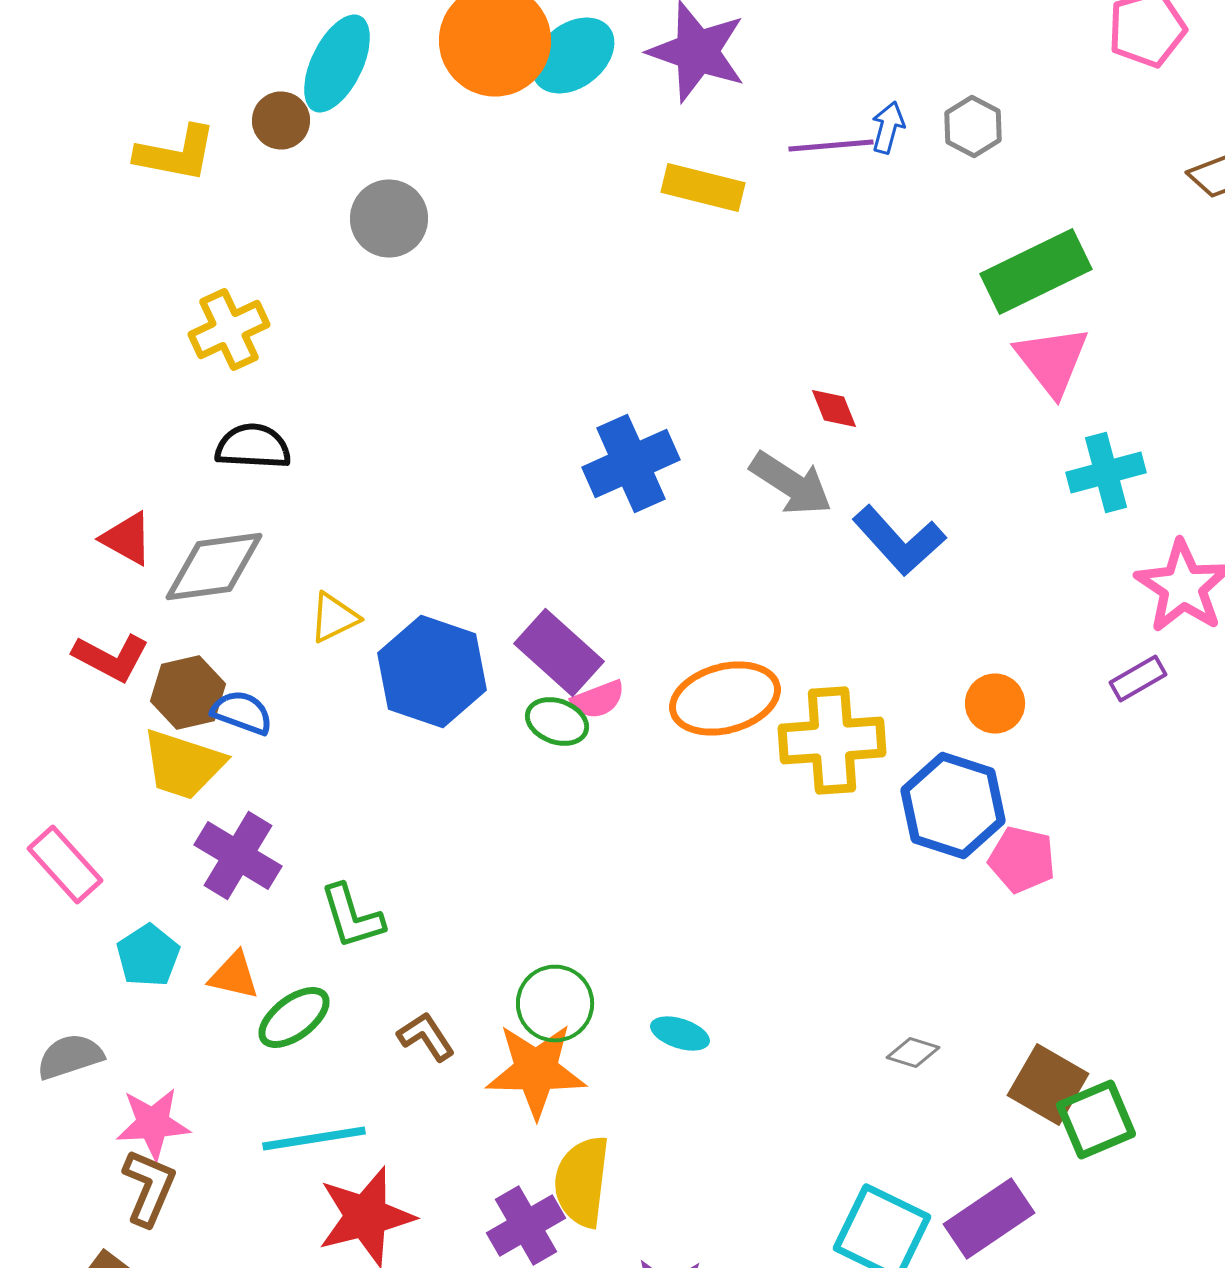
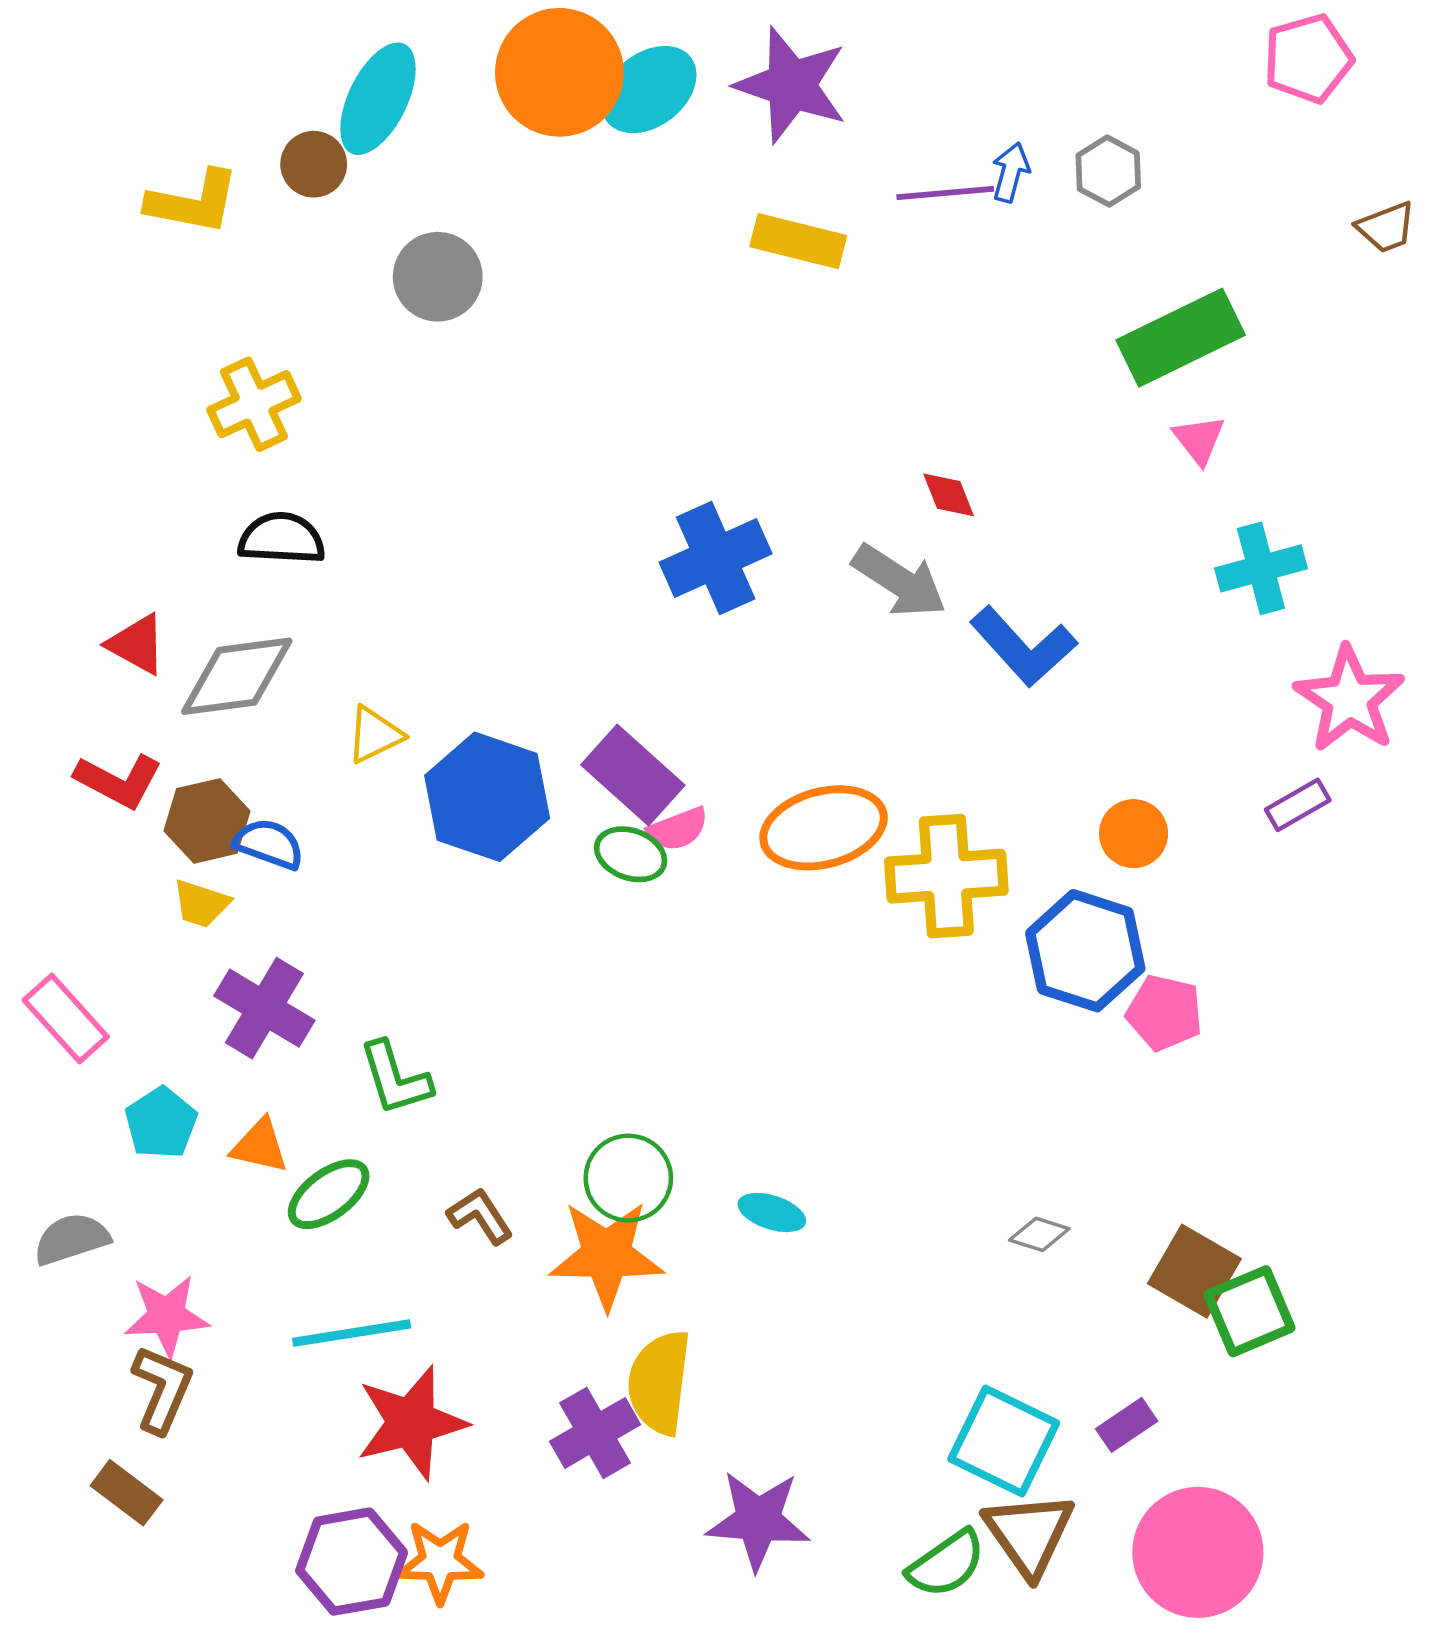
pink triangle: (1052, 360) -> (1199, 440), size x0.6
yellow trapezoid: (183, 764) -> (201, 904), size x0.6
purple rectangle: (989, 1218) -> (1127, 1425), size x0.6

